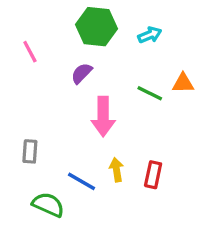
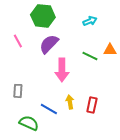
green hexagon: (97, 27) -> (43, 16), moved
pink line: (30, 52) -> (18, 41), moved
purple semicircle: (82, 73) -> (49, 44), size x1.5

